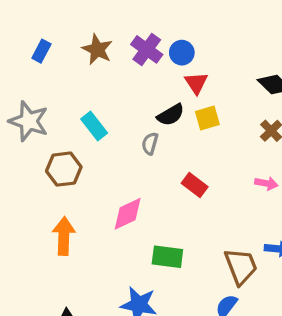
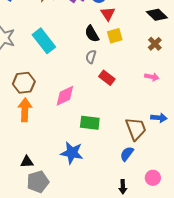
black semicircle: (171, 115) -> (92, 34), turned 90
cyan rectangle: (94, 126) -> (44, 41), size x1.4
gray semicircle: (150, 144) -> (91, 57), moved
brown hexagon: (64, 169) -> (24, 83), moved

